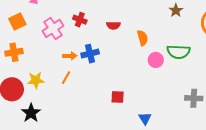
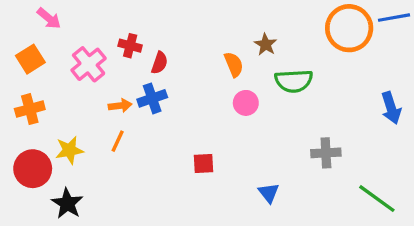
brown star: (176, 10) -> (266, 44), moved
red semicircle: (113, 25) -> (159, 63), moved, turned -64
pink circle: (156, 60) -> (246, 103), moved
blue triangle: (145, 118) -> (269, 193), moved

